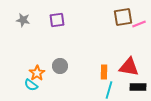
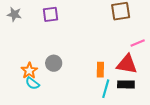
pink line: (139, 24) -> (138, 43), moved
cyan semicircle: (31, 85) -> (32, 83), moved
black rectangle: (138, 87) -> (126, 84), moved

